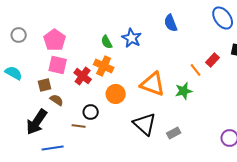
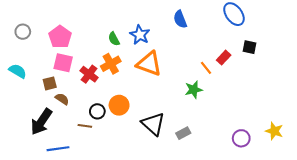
orange cross: (104, 66) -> (111, 64), turned 36
orange triangle: (153, 84) -> (149, 64), moved
orange circle: (116, 94) -> (119, 105), moved

